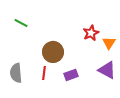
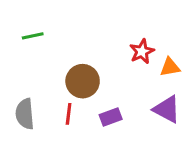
green line: (21, 23) -> (33, 36), turned -40
orange triangle: (109, 43) -> (170, 67), turned 48

